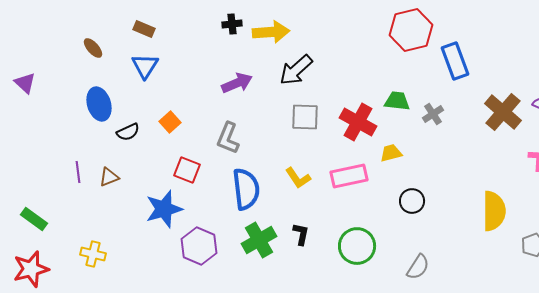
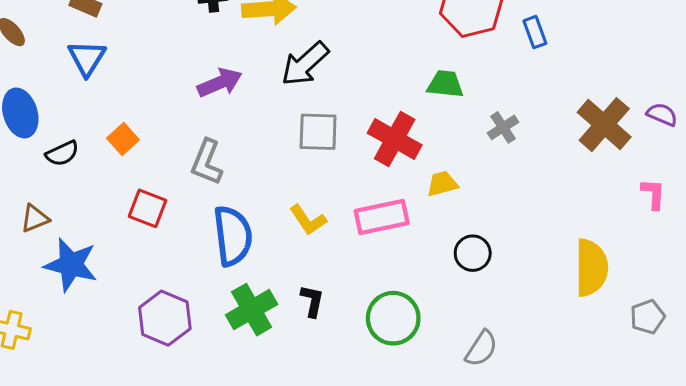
blue rectangle: (455, 61) -> (535, 32), moved, size x0.6
green trapezoid: (397, 101) -> (445, 84), moved
blue star: (164, 209) -> (71, 265), moved, turned 30

